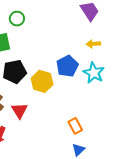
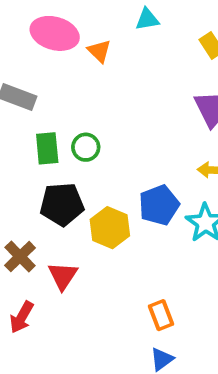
green circle: (17, 19) -> (86, 147), moved

